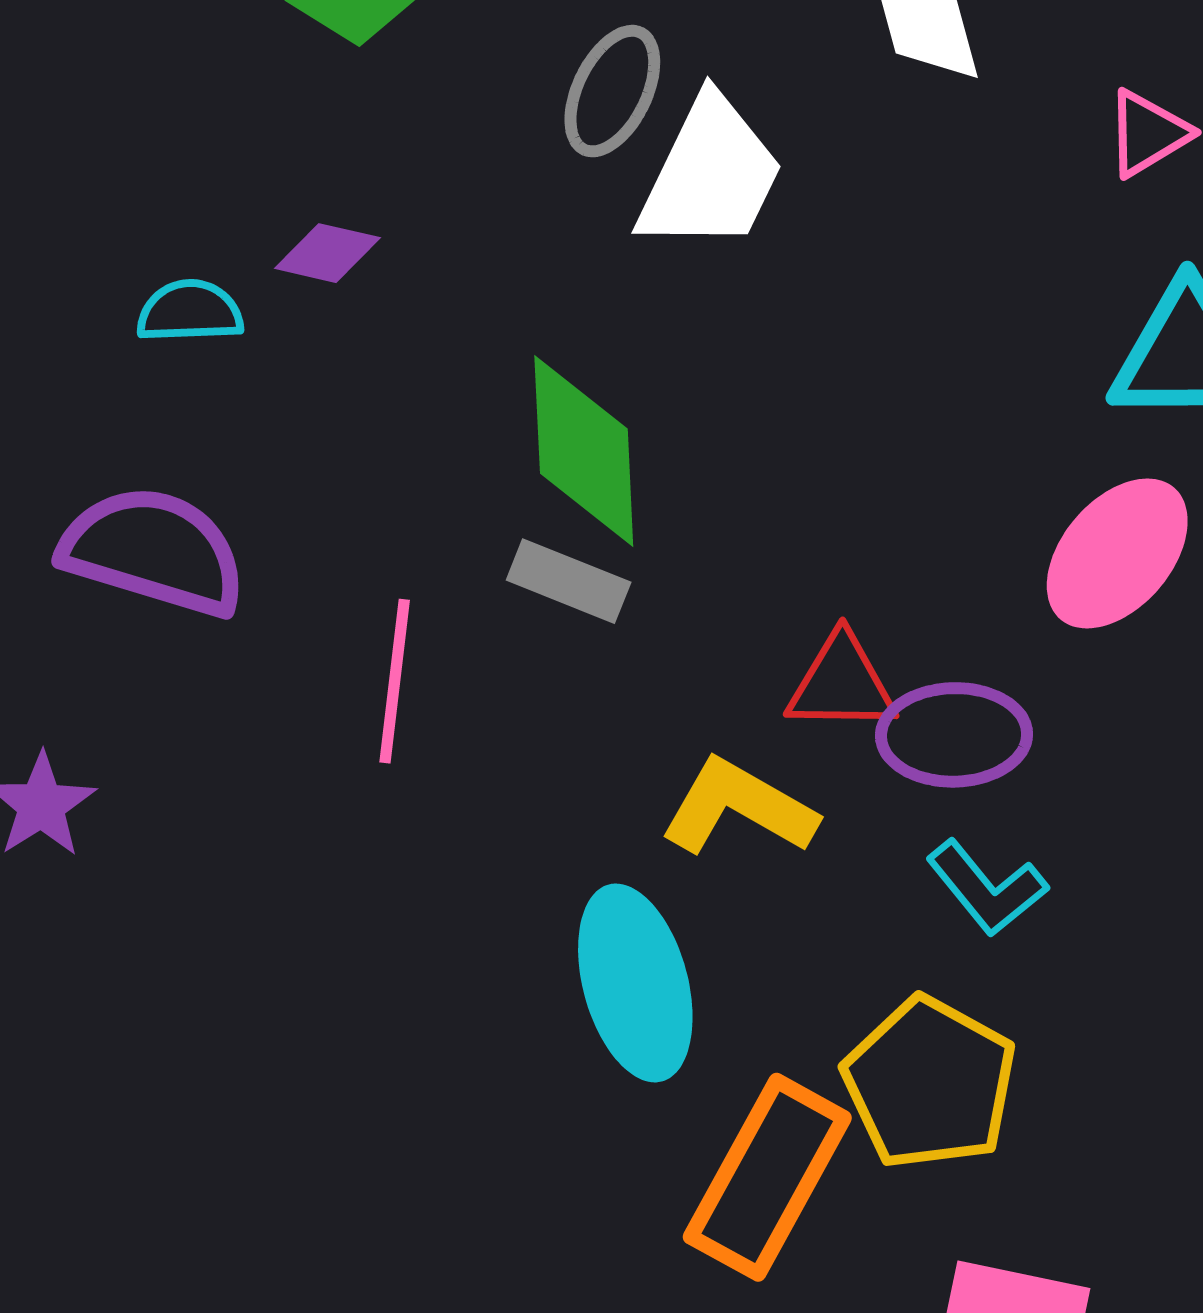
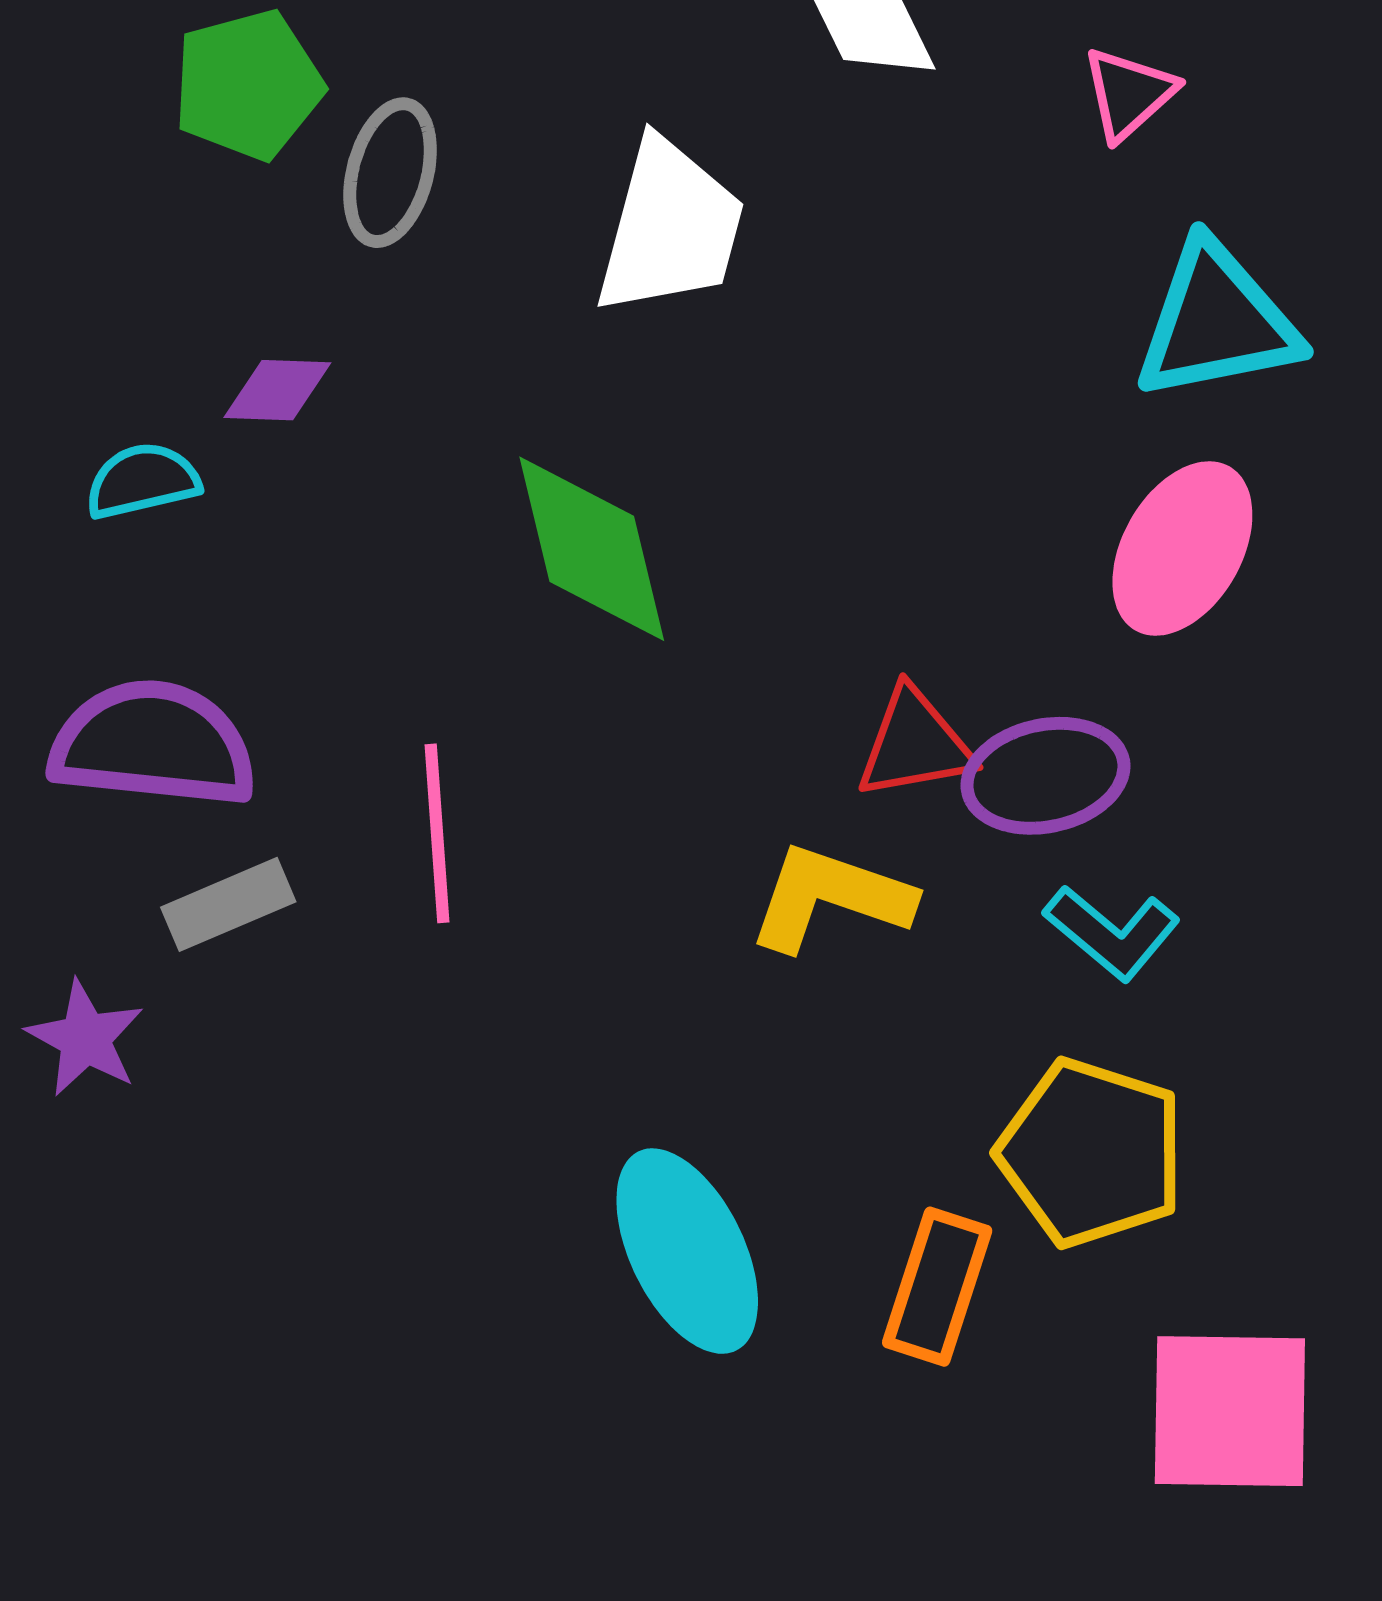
gray ellipse: (612, 91) -> (390, 173), moved
gray rectangle: (569, 581) -> (228, 904), moved, turned -34
cyan ellipse: (635, 983) -> (687, 1251), moved
orange rectangle: (767, 1177) -> (937, 1287), size x0.7

